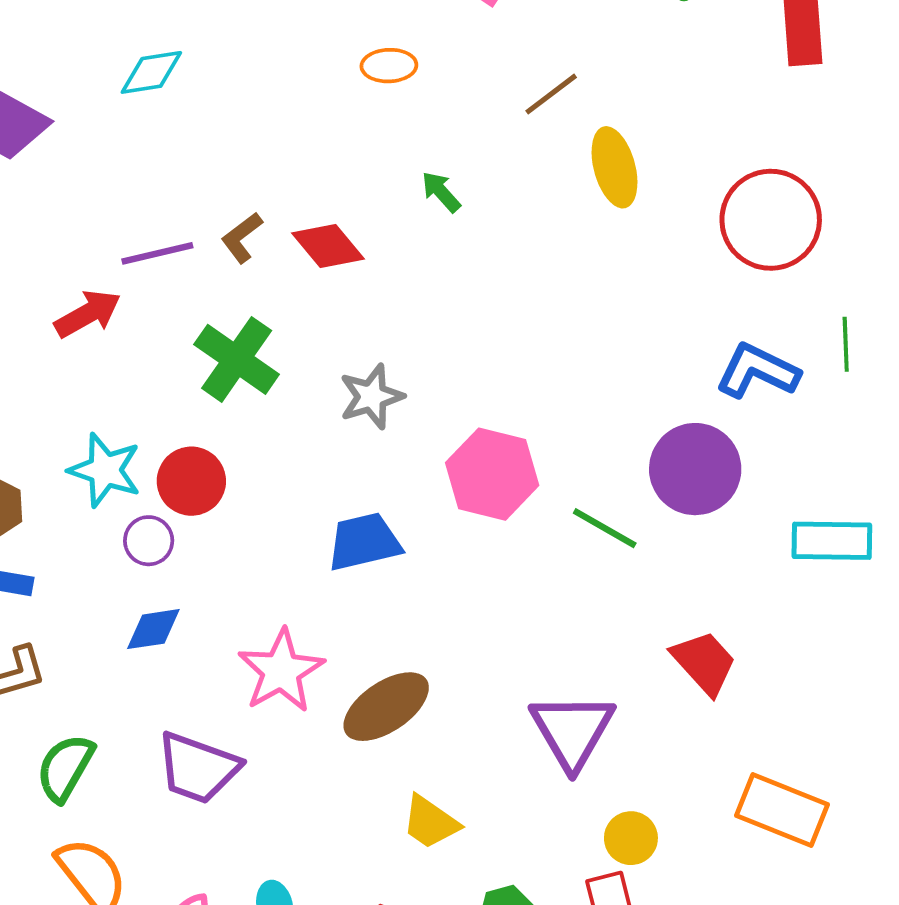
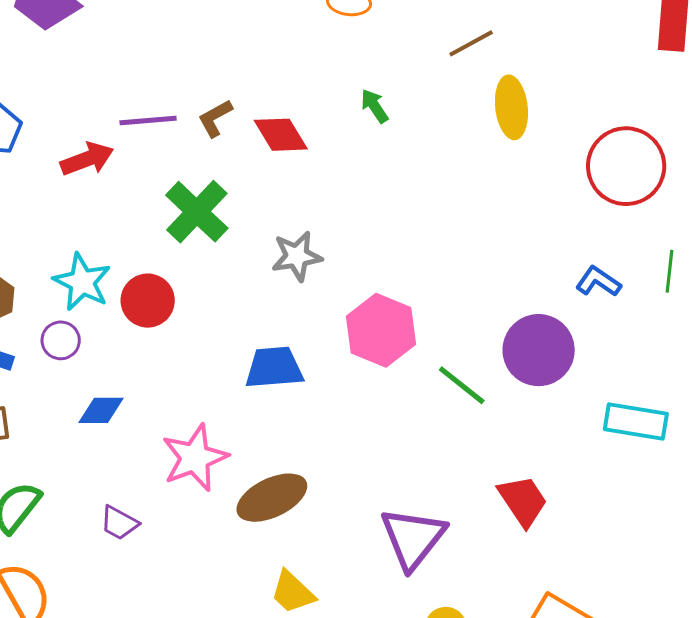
blue L-shape: (758, 371) -> (598, 282), size x0.7
purple circle: (149, 541) -> (61, 340), moved
purple trapezoid: (198, 768) -> (119, 523), size x0.6

